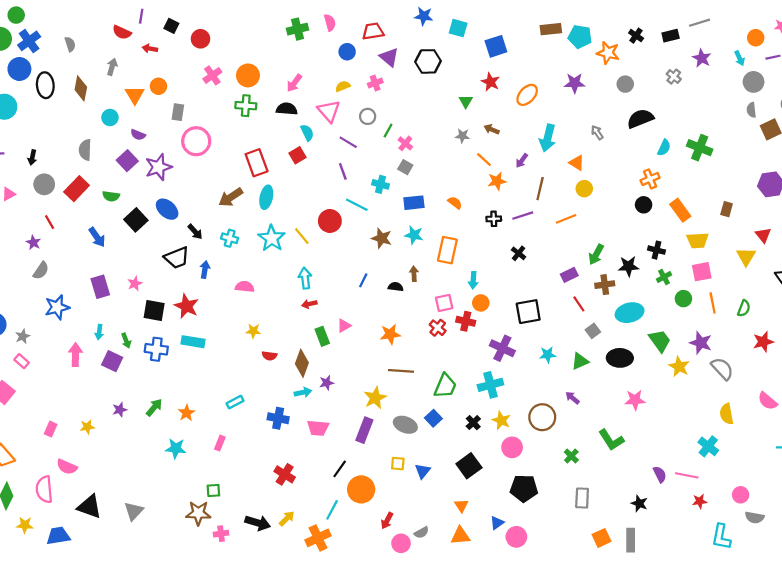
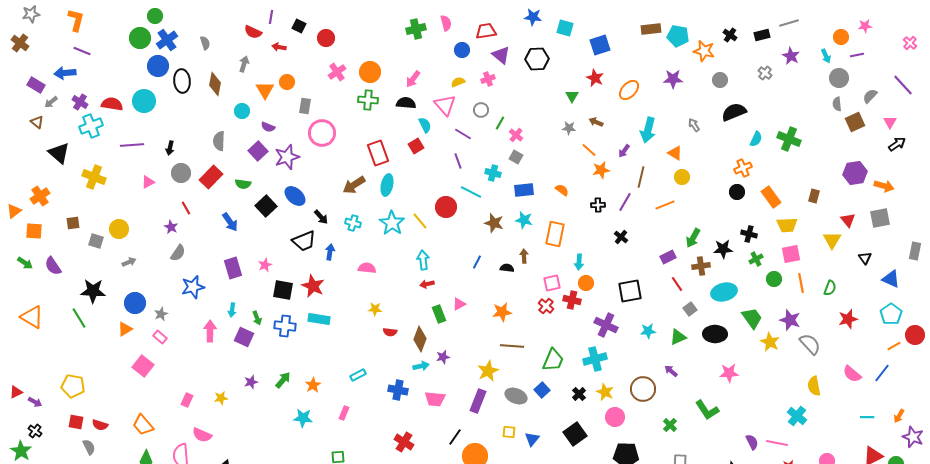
purple line: (523, 216) -> (625, 202), turned -42

